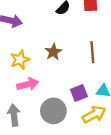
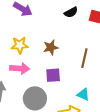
purple square: (79, 93) -> (53, 75), moved

